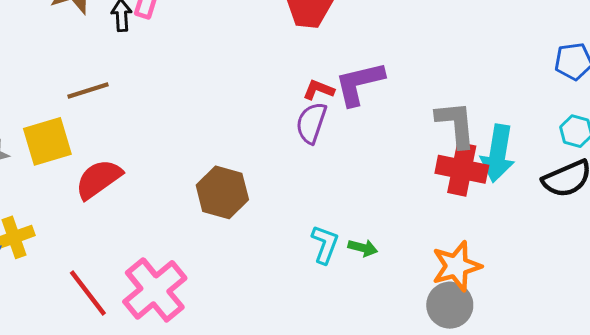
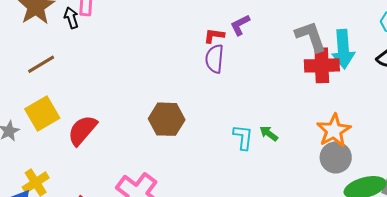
purple L-shape: (359, 83) -> (240, 25), size x0.6
brown line: (88, 91) -> (41, 64), moved
green arrow: (363, 248) -> (269, 133), turned -144

